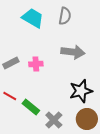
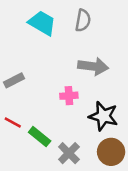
pink cross: (36, 64) -> (69, 96), moved
black star: (81, 91) -> (103, 116), turned 30

